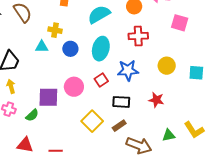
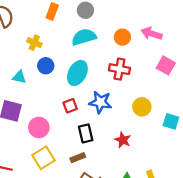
cyan triangle: (42, 47) -> (19, 77), moved
pink circle: (74, 87) -> (39, 127), moved
black rectangle: (121, 102) -> (86, 133), turned 60
yellow square: (92, 121) -> (43, 158), moved

